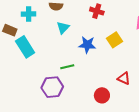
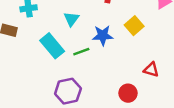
cyan rectangle: (25, 47) -> (52, 46), moved
green line: (67, 67) -> (81, 52), moved

